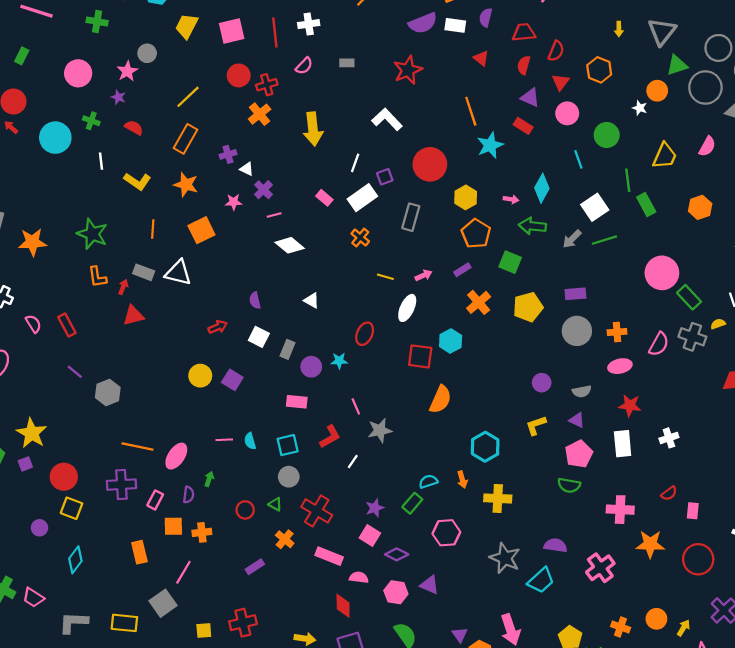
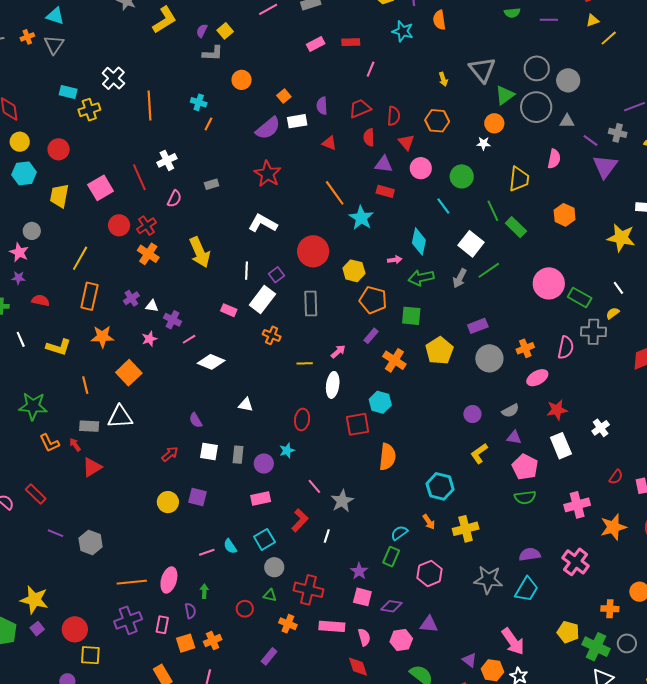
red arrow: (123, 287) -> (75, 445), turned -40
pink semicircle: (359, 577) -> (364, 637), turned 84

